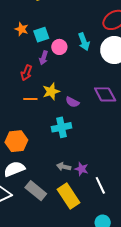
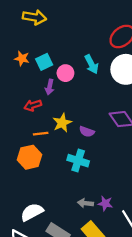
red arrow: (26, 73) -> (33, 105), turned 56
cyan cross: (61, 127) -> (78, 161), turned 36
orange hexagon: (16, 141) -> (30, 157), moved

